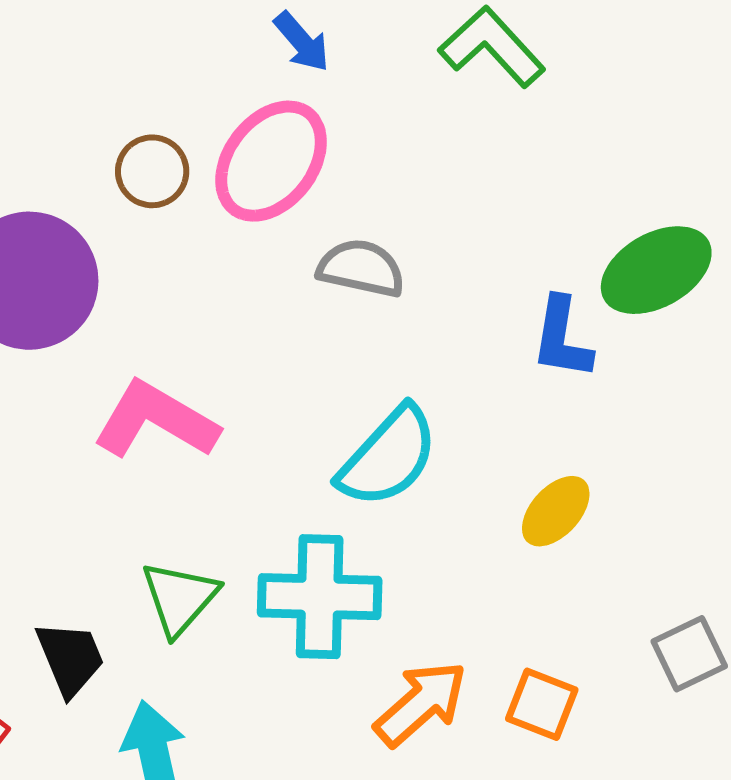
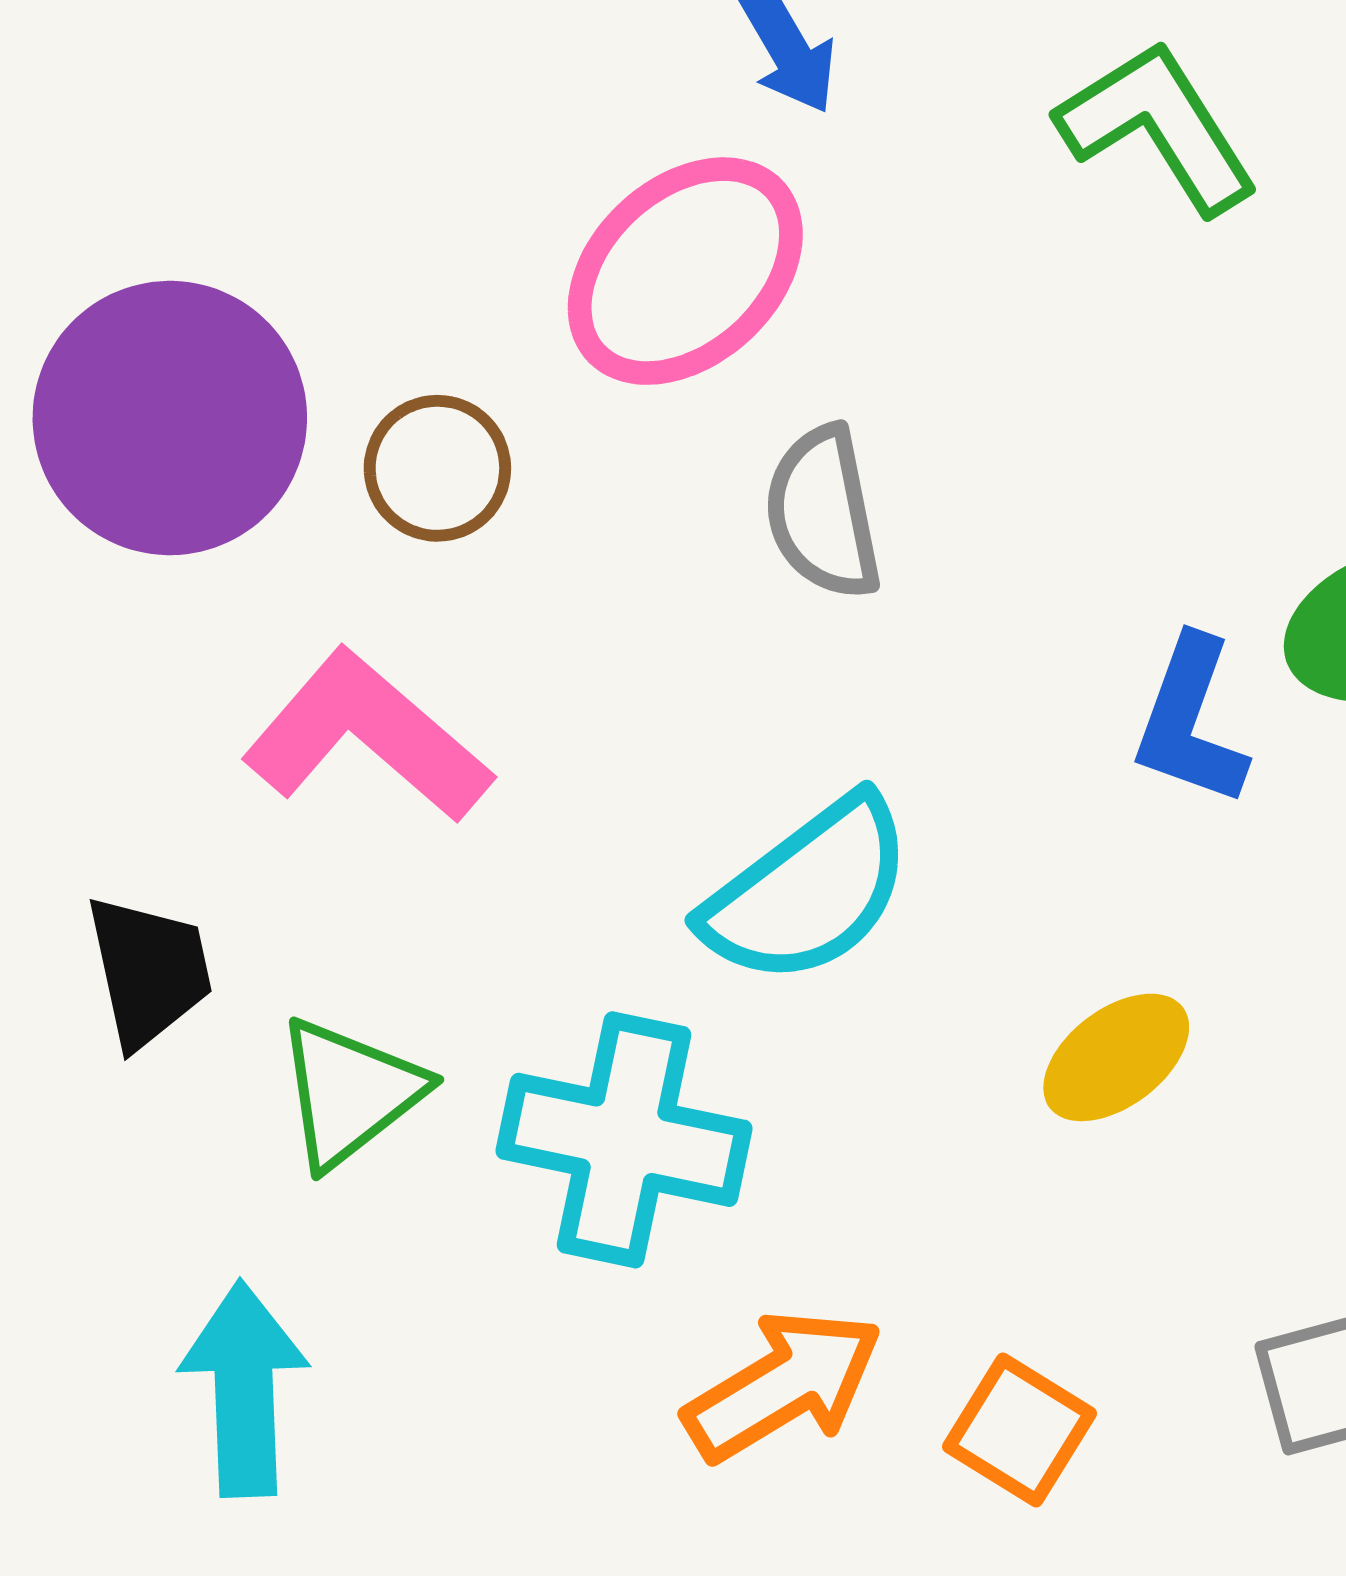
brown circle: (152, 171) -> (437, 468), moved
gray semicircle: (361, 268) -> (823, 513), turned -124
black trapezoid: (70, 658) -> (149, 971), moved

